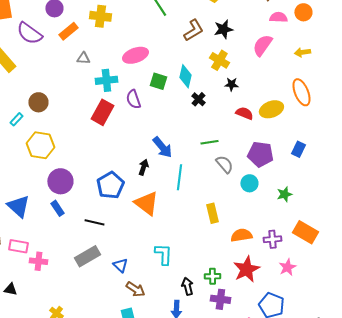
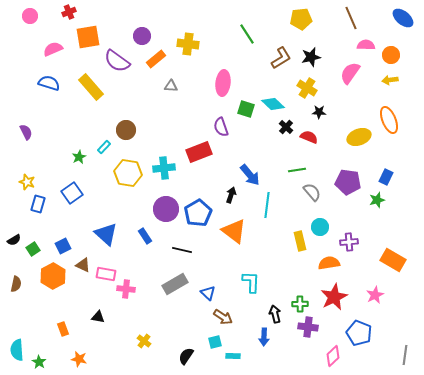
orange circle: (303, 12) -> (391, 55), moved
pink ellipse: (135, 55) -> (223, 83), turned -65
cyan diamond: (185, 76) -> (273, 104), turned -60
cyan cross: (106, 80) -> (164, 168), moved
red rectangle: (102, 112) -> (199, 152), moved, turned 40
red semicircle: (244, 113) -> (309, 137), moved
purple circle: (60, 181) -> (166, 209), moved
cyan circle: (249, 183) -> (320, 227), moved
green star: (284, 194) -> (377, 200), moved
purple cross: (272, 239) -> (349, 242), moved

